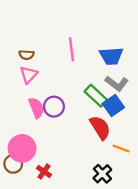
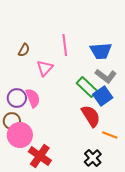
brown semicircle: (26, 55) -> (24, 50), turned -64
pink triangle: (29, 75) -> (45, 68), moved
purple circle: (54, 107) -> (17, 98), moved
brown circle: (13, 164) -> (12, 121), moved
red cross: (44, 172) -> (40, 156), size x1.6

